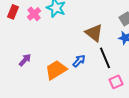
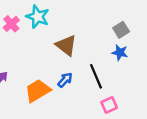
brown triangle: (94, 33) -> (66, 45), moved

